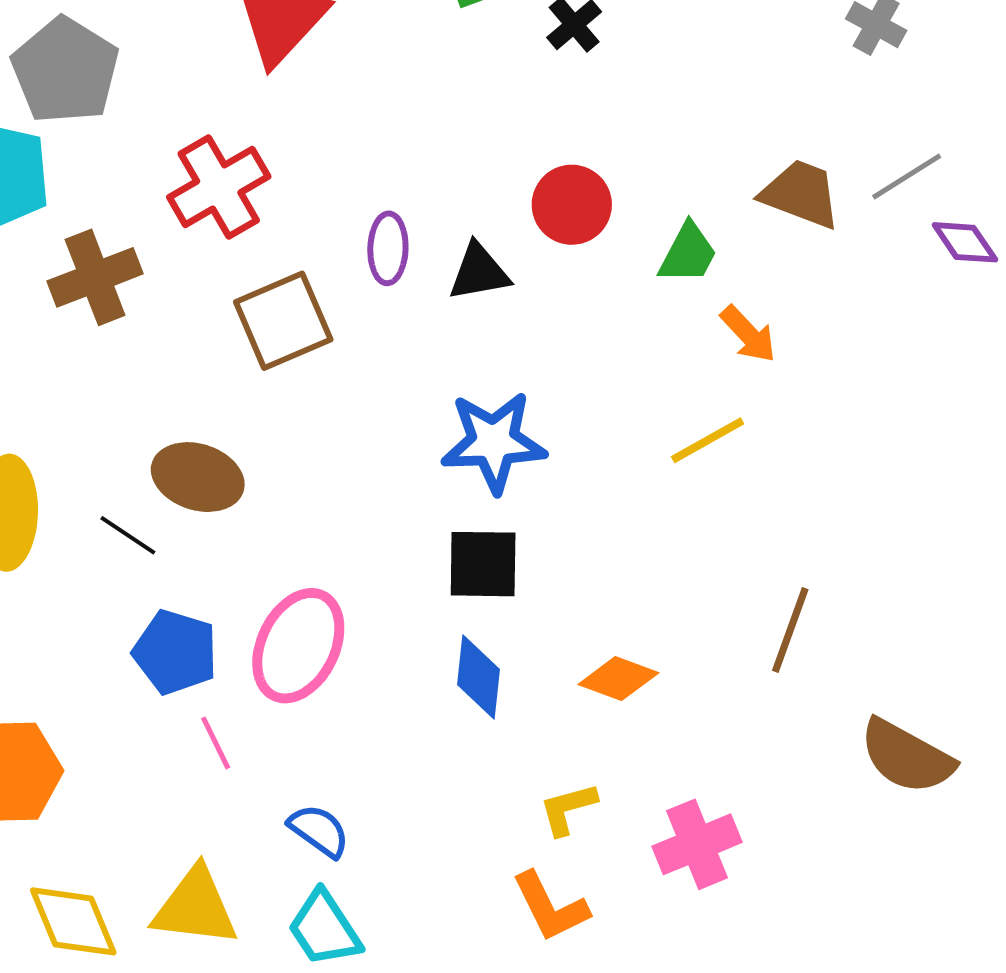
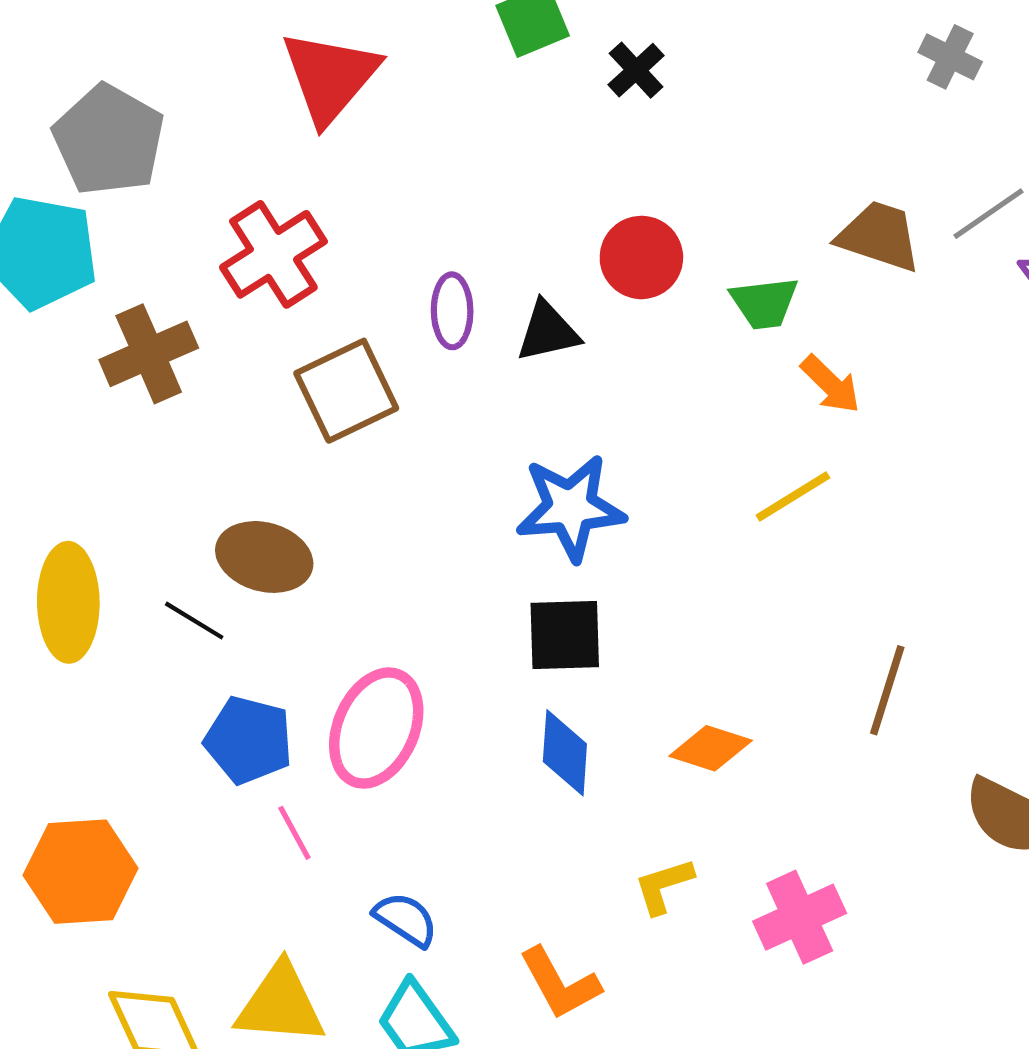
green trapezoid: (688, 253) -> (764, 303), turned 58
orange L-shape: (550, 907) -> (560, 983), moved

